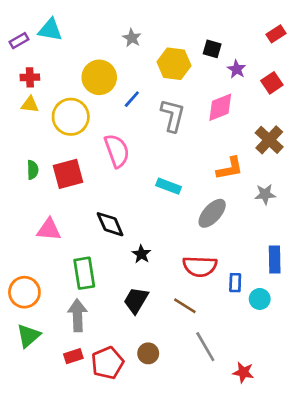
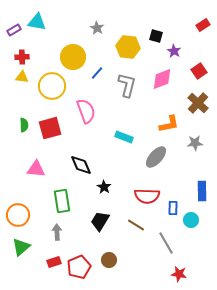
red square: (272, 83) -> (199, 71), moved
gray arrow: (77, 315) -> (57, 232), size x0.7
gray line: (205, 347) -> (166, 243), moved

